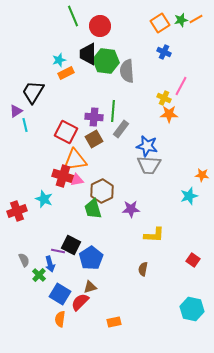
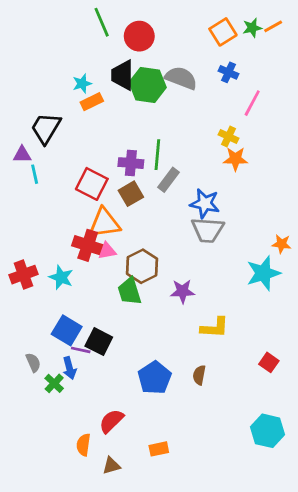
gray semicircle: (127, 71) -> (181, 78), moved, turned 115
pink line: (181, 86) -> (252, 103), moved
purple triangle: (16, 111) -> (22, 155), turned 32
cyan star: (189, 196) -> (263, 273), size x1.4
red cross: (17, 211) -> (23, 275), moved
blue pentagon: (91, 258) -> (155, 378), moved
brown triangle: (90, 287) -> (111, 466), moved
blue square: (60, 294) -> (67, 330), moved

